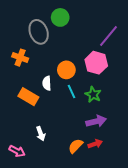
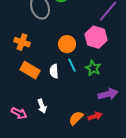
orange cross: (20, 58) -> (22, 42), moved
white semicircle: (47, 83) -> (54, 71), moved
purple arrow: (96, 121) -> (108, 94), moved
pink arrow: (17, 151) -> (19, 113), moved

